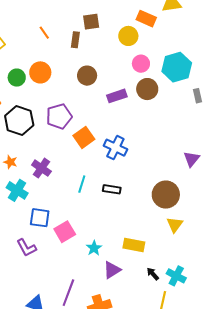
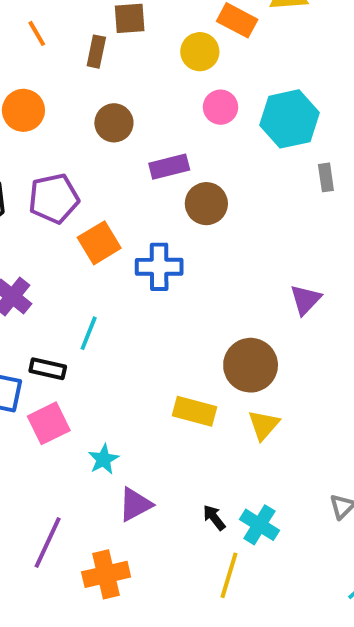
brown circle: (147, 89) -> (206, 204), moved
blue cross: (115, 148) -> (159, 267), turned -30
black rectangle: (112, 189) -> (48, 369), moved
yellow rectangle: (134, 245) -> (195, 411), moved

